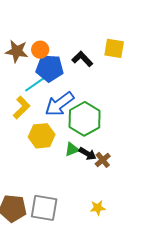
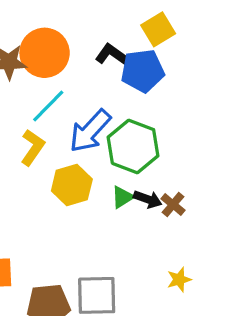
yellow square: (114, 48) -> (158, 29), turned -30
orange circle: (40, 50) -> (45, 53), size x1.8
blue pentagon: (50, 68) -> (143, 71), moved

